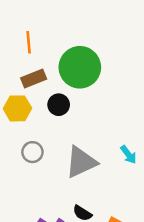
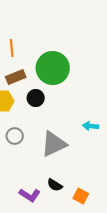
cyan arrow: (128, 155) -> (91, 126), moved, turned 133

